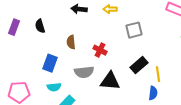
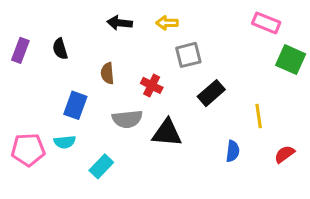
gray square: (134, 30) -> (188, 55), moved
black rectangle: (139, 65) -> (211, 93), moved
yellow line: (158, 74) -> (259, 116), moved
cyan semicircle: (54, 87) -> (65, 142), moved

